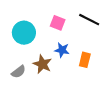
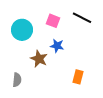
orange rectangle: (85, 60) -> (78, 77), moved
gray semicircle: (18, 72) -> (17, 80), moved, turned -48

